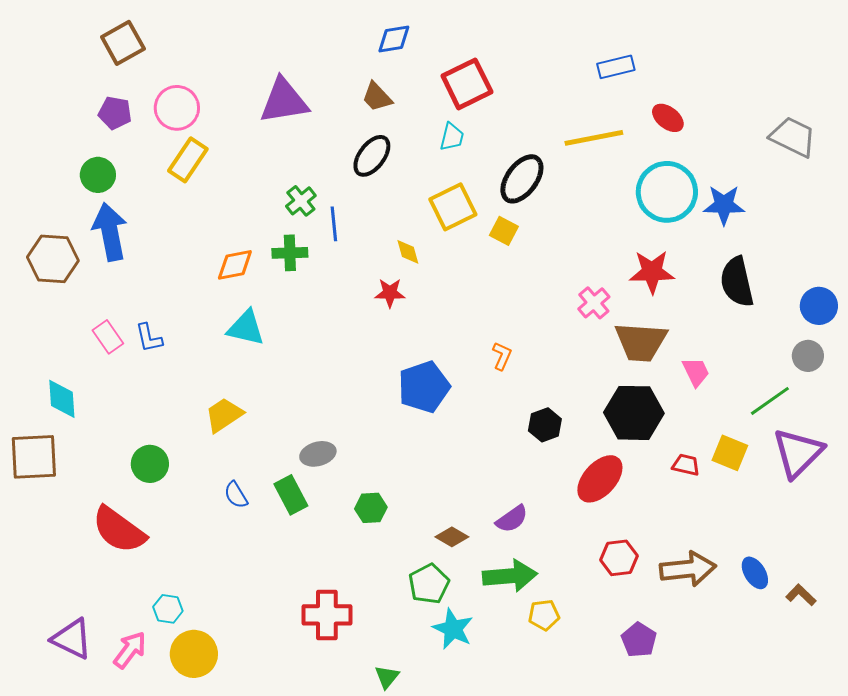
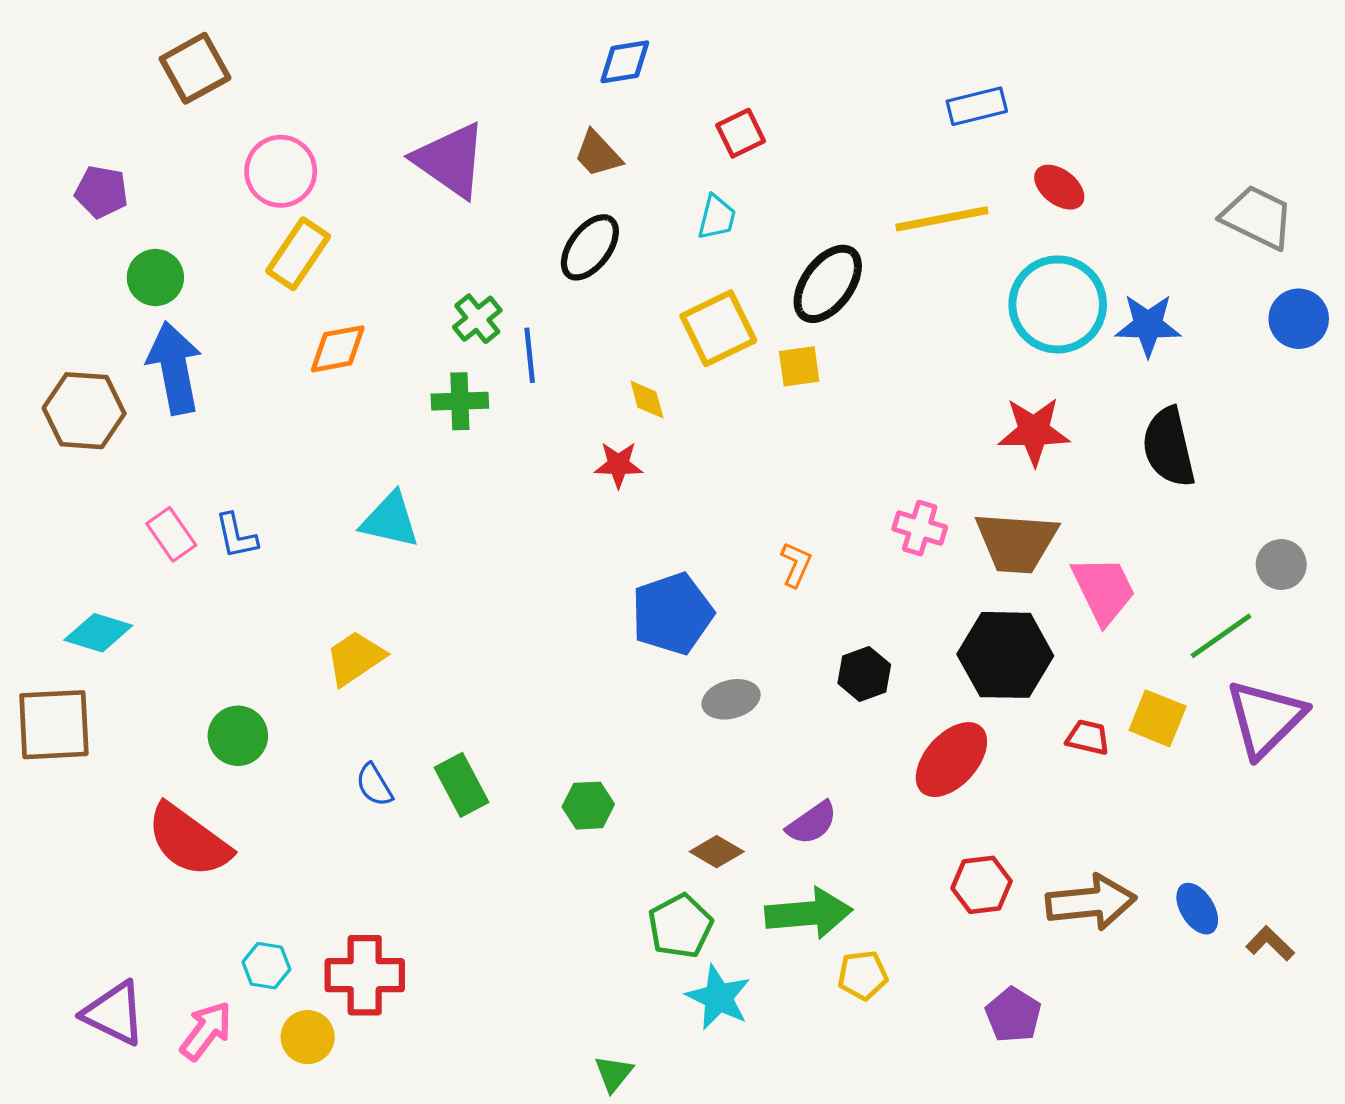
red square: (467, 84) -> (741, 133), size x0.6
purple triangle: (284, 101) -> (450, 160), turned 44
purple pentagon: (115, 113) -> (101, 192), moved
yellow square: (504, 231) -> (799, 366), turned -36
orange diamond: (235, 265) -> (338, 349), moved
pink cross: (594, 303) -> (920, 528), moved, turned -32
blue circle: (819, 306) -> (1299, 319), moved
pink trapezoid: (696, 372) -> (1104, 590), size x1.5
cyan diamond: (62, 399) -> (98, 633), turned -69
gray ellipse: (318, 454) -> (731, 699), moved
red cross: (327, 615) -> (365, 975), moved
yellow circle: (194, 654) -> (308, 1037), size x0.7

